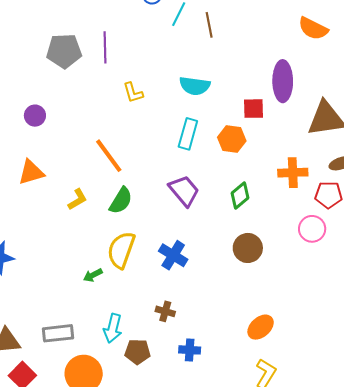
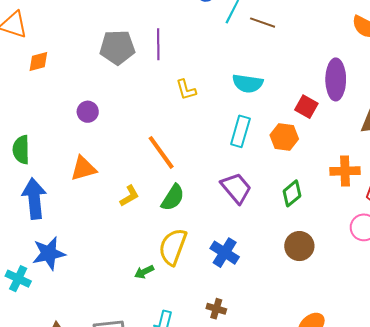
brown line: (209, 25) -> (263, 23), turned -60
red square: (254, 109) -> (306, 107), turned 30

